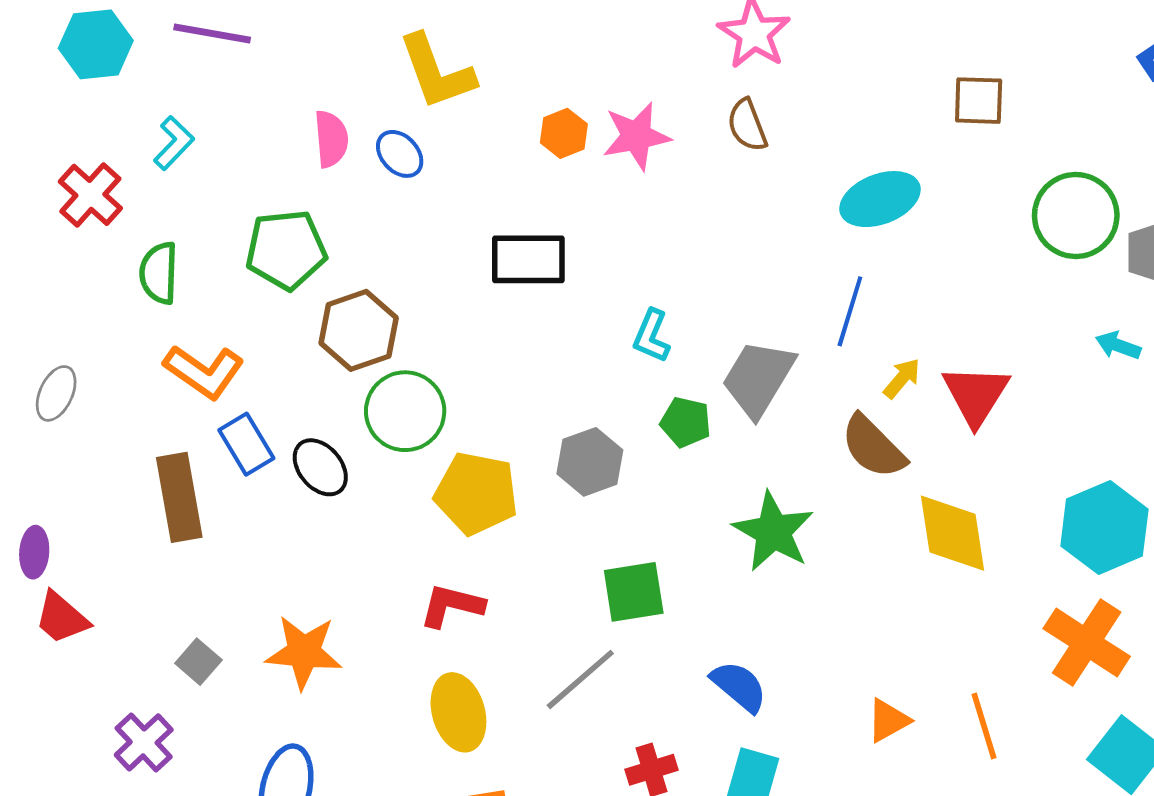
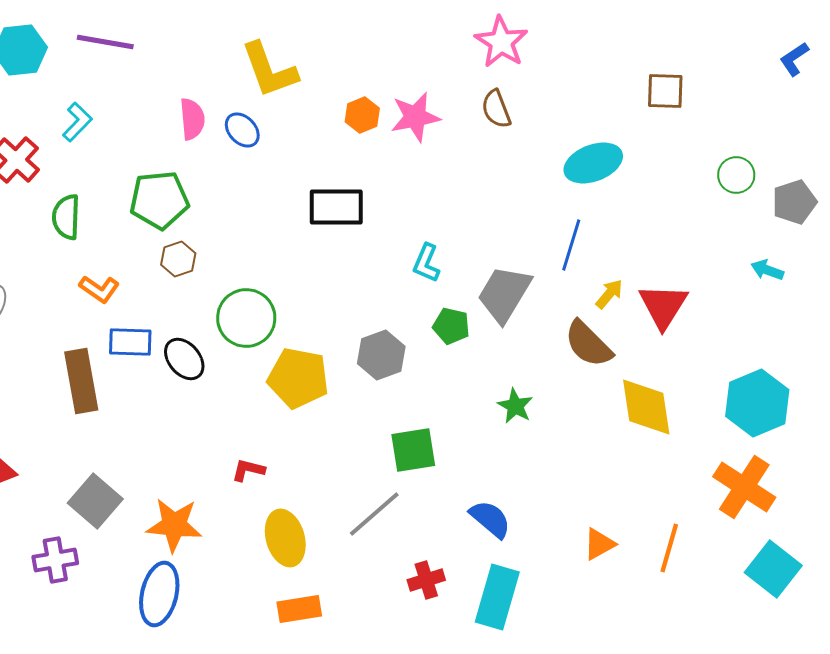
green circle: (1076, 215) -> (736, 175), size x0.6
brown hexagon: (359, 330) -> (178, 259), moved, size x0.6
orange L-shape: (204, 372) -> (99, 289), size x0.7
blue rectangle: (246, 444) -> (130, 342), turned -57
green star: (773, 532) -> (515, 406), size x0.6
red L-shape: (452, 606) -> (248, 470), moved, size x0.7
orange star: (304, 652) -> (174, 525), moved
gray square: (198, 662) -> (95, 501), size x1.6
orange line: (984, 726) -> (669, 548), turned 33
purple cross: (144, 742) -> (55, 560), turned 33

